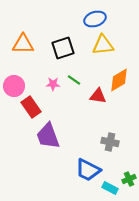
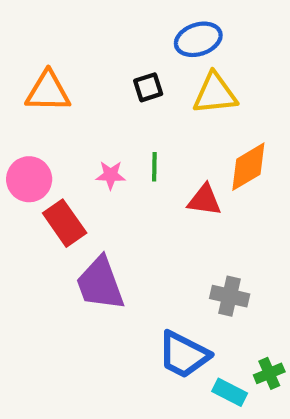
black square: (63, 48) -> (148, 87), moved, size x0.6
green line: (74, 80) -> (154, 167), turned 56

